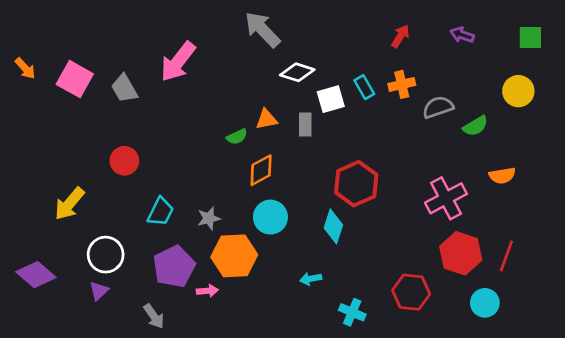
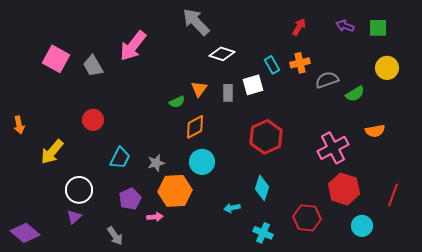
green square: (530, 38) -> (378, 28), moved
orange arrow: (25, 68) -> (19, 125), moved, turned 30
white square: (331, 99) -> (253, 85), moved
orange triangle: (266, 119) -> (199, 89), turned -42
cyan diamond: (333, 226) -> (262, 188), moved
red line: (506, 256) -> (393, 195), moved
purple pentagon: (174, 267) -> (130, 199), size x0.7
purple diamond: (36, 275) -> (25, 233), moved

